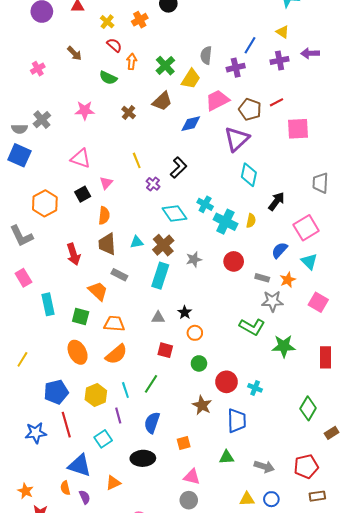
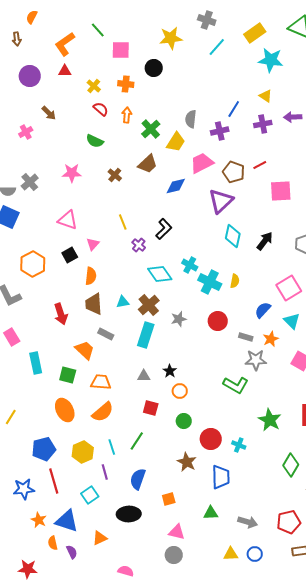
orange cross: (140, 20) -> (126, 84), turned 35
brown arrow: (74, 53) -> (49, 113), moved
orange arrow: (132, 61) -> (127, 115), moved
black arrow: (276, 201) -> (265, 241), moved
green star: (284, 346) -> (270, 420), moved, turned 30
orange star: (26, 491) -> (39, 520), moved

